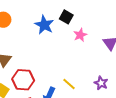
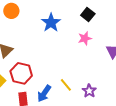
black square: (66, 17) -> (88, 15), moved
purple star: (101, 83) -> (89, 91), moved

